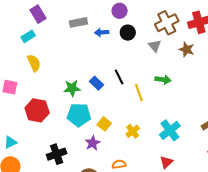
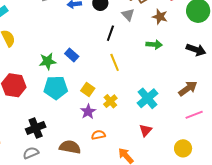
black line: (119, 77) -> (110, 33), moved, turned 49
green arrow: (163, 80) -> (154, 44), moved
yellow square: (104, 124) -> (88, 90), moved
purple star: (93, 143) -> (88, 112), moved

